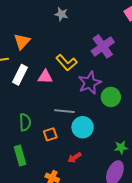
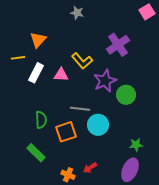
orange square: (50, 134) -> (66, 132), size x1.5
green rectangle: (20, 156) -> (36, 153), turned -30
red arrow: (75, 158) -> (90, 168), moved

